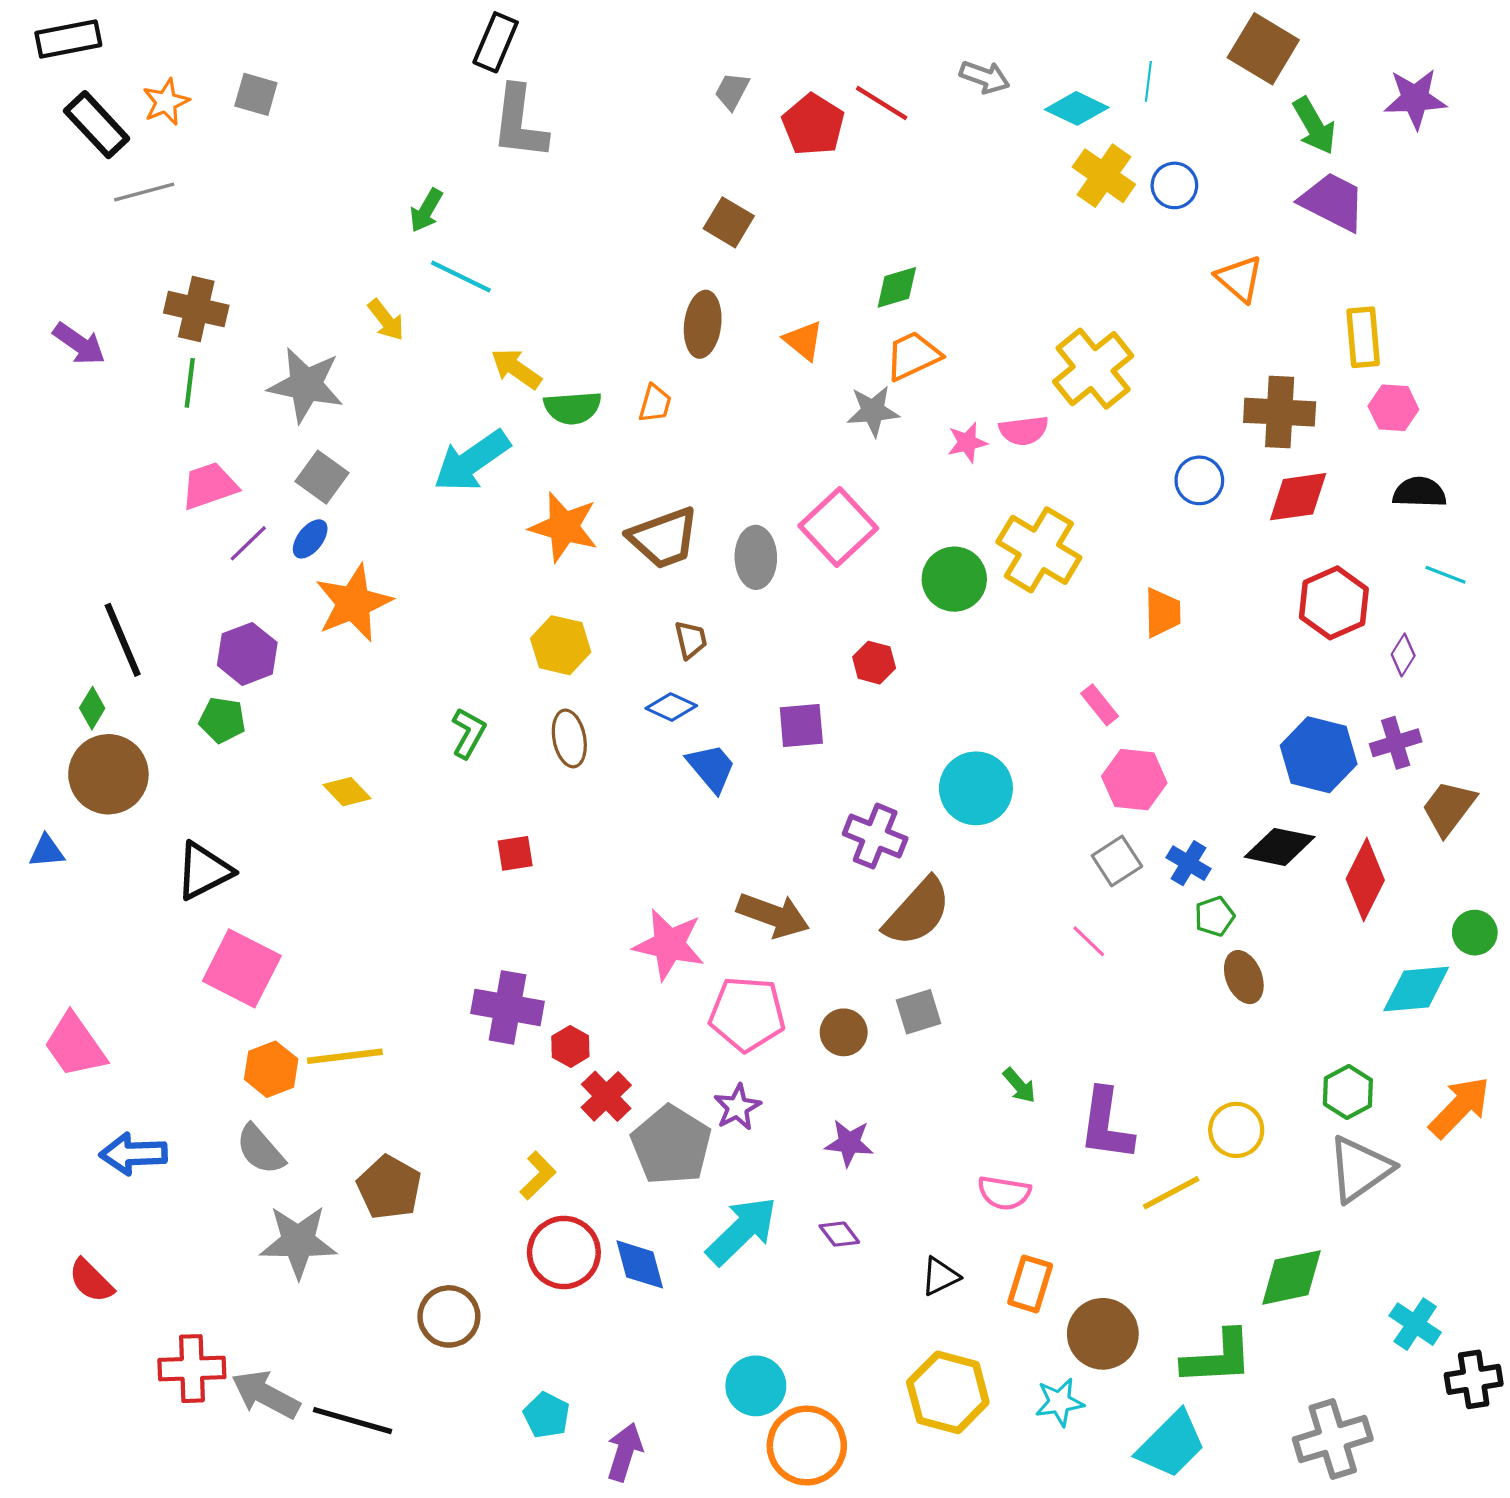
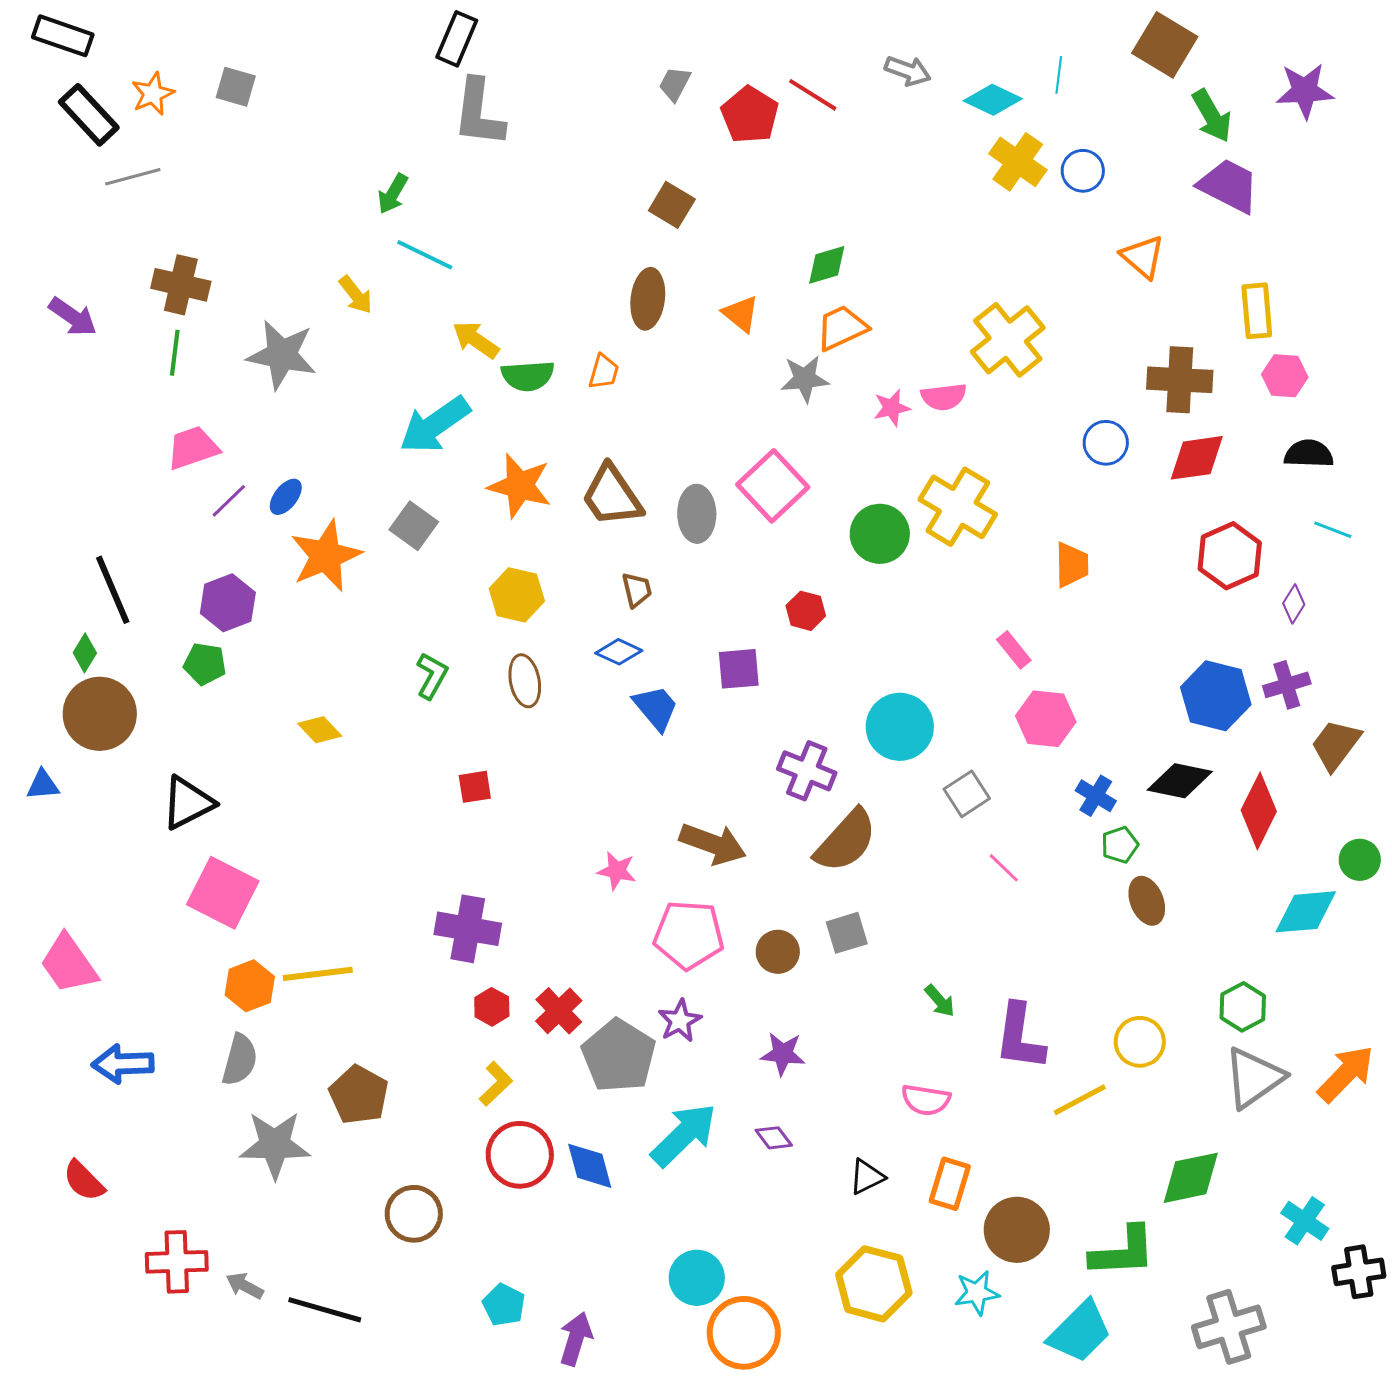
black rectangle: (68, 39) -> (63, 36), turned 30
gray square: (322, 477) -> (414, 526), moved
brown trapezoid: (664, 538) -> (612, 496), turned 76
gray square: (1117, 861) -> (967, 794), moved
pink star: (669, 945) -> (617, 871), size x0.6
red hexagon: (570, 1046) -> (492, 1007), moved
orange arrow: (1460, 1107) -> (1346, 1074), moved
gray semicircle: (260, 1149) -> (240, 1060), turned -124
gray arrow: (266, 1395) -> (245, 1286), size x0.6

